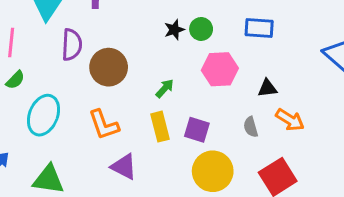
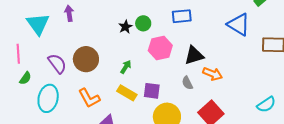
purple semicircle: (72, 45) -> (57, 64), moved, turned -30
black triangle: (267, 88) -> (194, 55), size x1.5
yellow rectangle: (160, 127) -> (127, 93), turned -36

